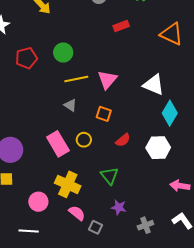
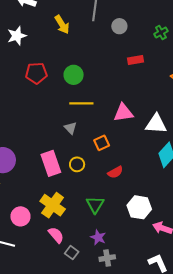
pink triangle: (107, 80) -> (123, 113), moved, turned 30
white triangle: (154, 85) -> (156, 124), turned -30
orange square: (104, 114) -> (102, 143), turned 35
white hexagon: (158, 148) -> (139, 207), moved
gray cross: (145, 225) -> (107, 258), moved

